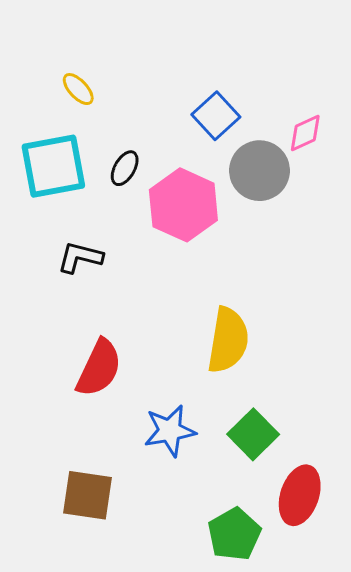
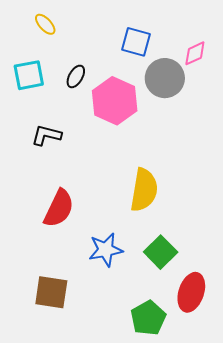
blue square: (216, 116) -> (136, 42), turned -32
cyan square: (53, 166) -> (29, 75), size x0.7

